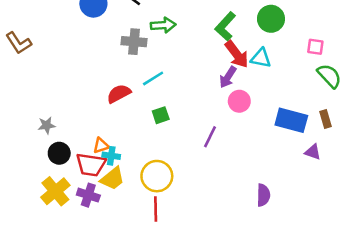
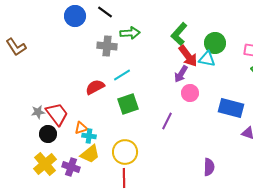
green circle: (271, 19) -> (215, 43), moved
green square: (161, 115) -> (128, 104), size x1.5
red trapezoid: (91, 165) -> (57, 114), moved, turned -135

